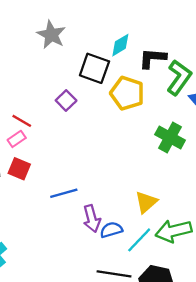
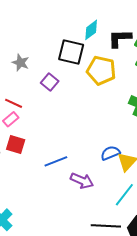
gray star: (51, 35) -> (20, 63), moved, size x0.7
purple arrow: (92, 219) -> (82, 181), turned -45
blue semicircle: (111, 230) -> (110, 153), moved

